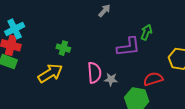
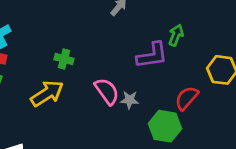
pink semicircle: (94, 73) -> (107, 91), turned -30
red semicircle: (153, 79) -> (187, 98), turned -30

